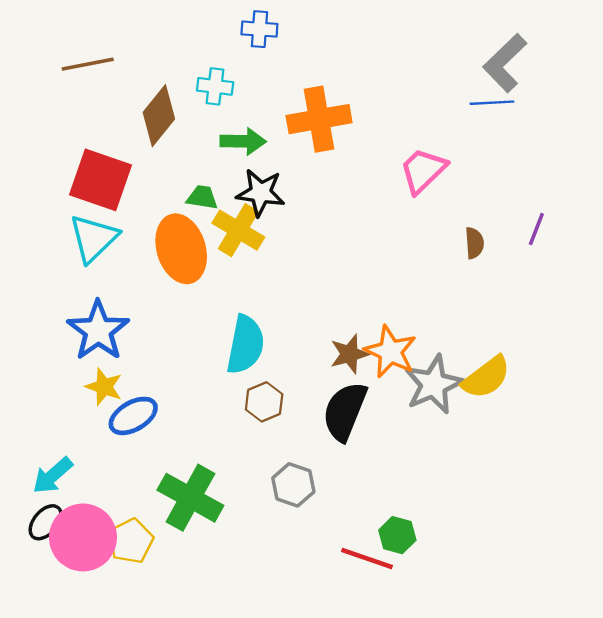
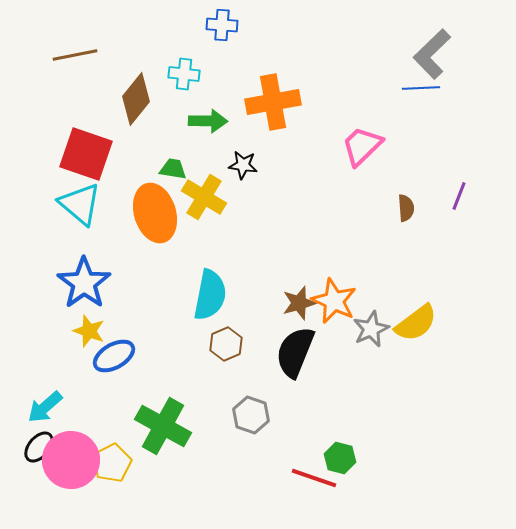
black star: (261, 193) -> (243, 165), moved, size x0.7
cyan triangle: (93, 238) -> (80, 204), turned -36
gray star: (434, 384) -> (371, 329), size x0.7

